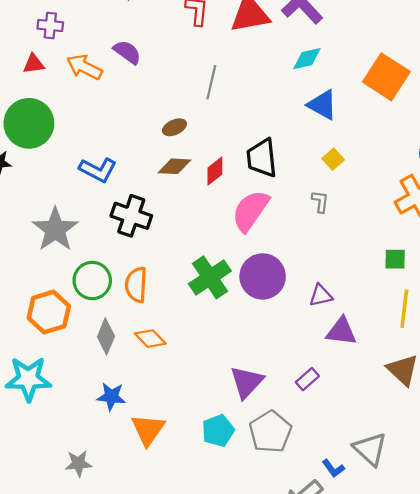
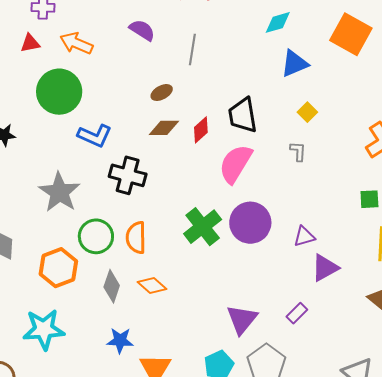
purple semicircle: (127, 52) -> (142, 30), moved
blue triangle: (322, 105) -> (294, 63), turned -48
green circle: (29, 123) -> (59, 92), moved
purple triangle: (341, 331) -> (325, 268), turned -32

